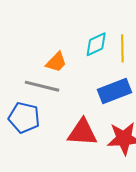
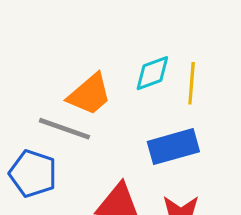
orange trapezoid: (56, 62) -> (90, 94), size x1.4

